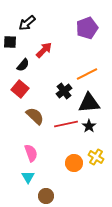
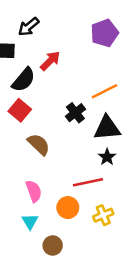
black semicircle: (23, 65) -> (24, 80), size x1.5
red line: (66, 124) -> (88, 182), moved
yellow cross: (96, 157) -> (103, 215), moved, turned 35
orange circle: (74, 163) -> (68, 208), moved

